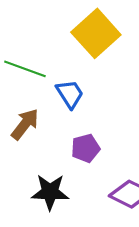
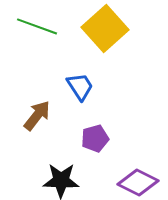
green line: (25, 69) -> (37, 26), moved

